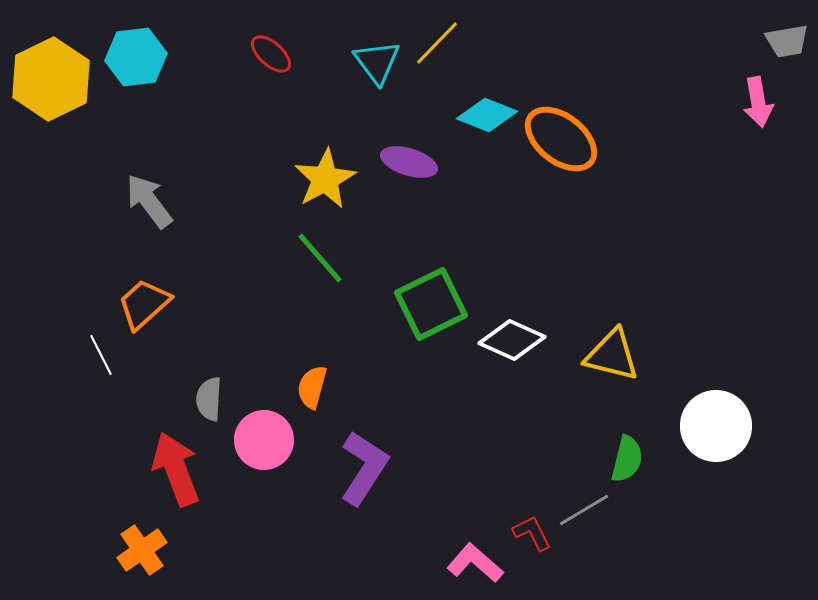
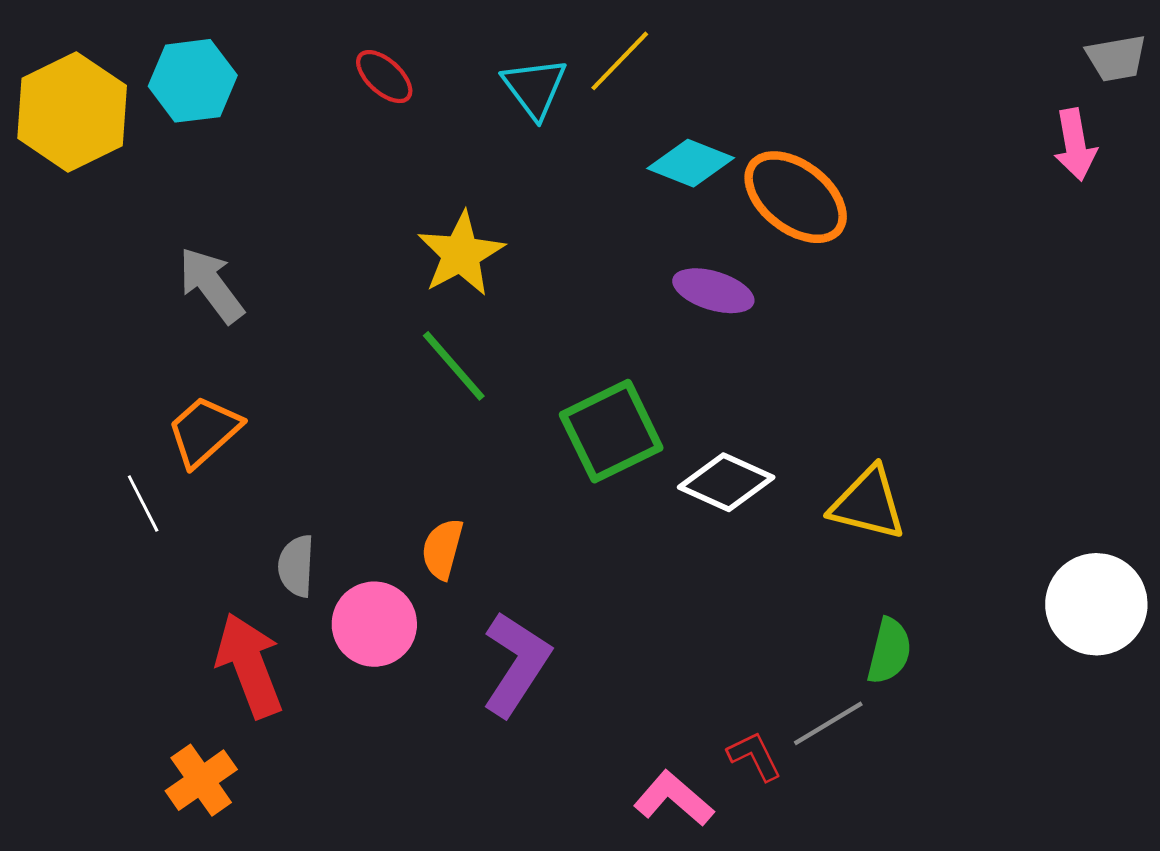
purple ellipse: (409, 162) -> (713, 291), moved
white circle: (716, 426) -> (1096, 604), moved

